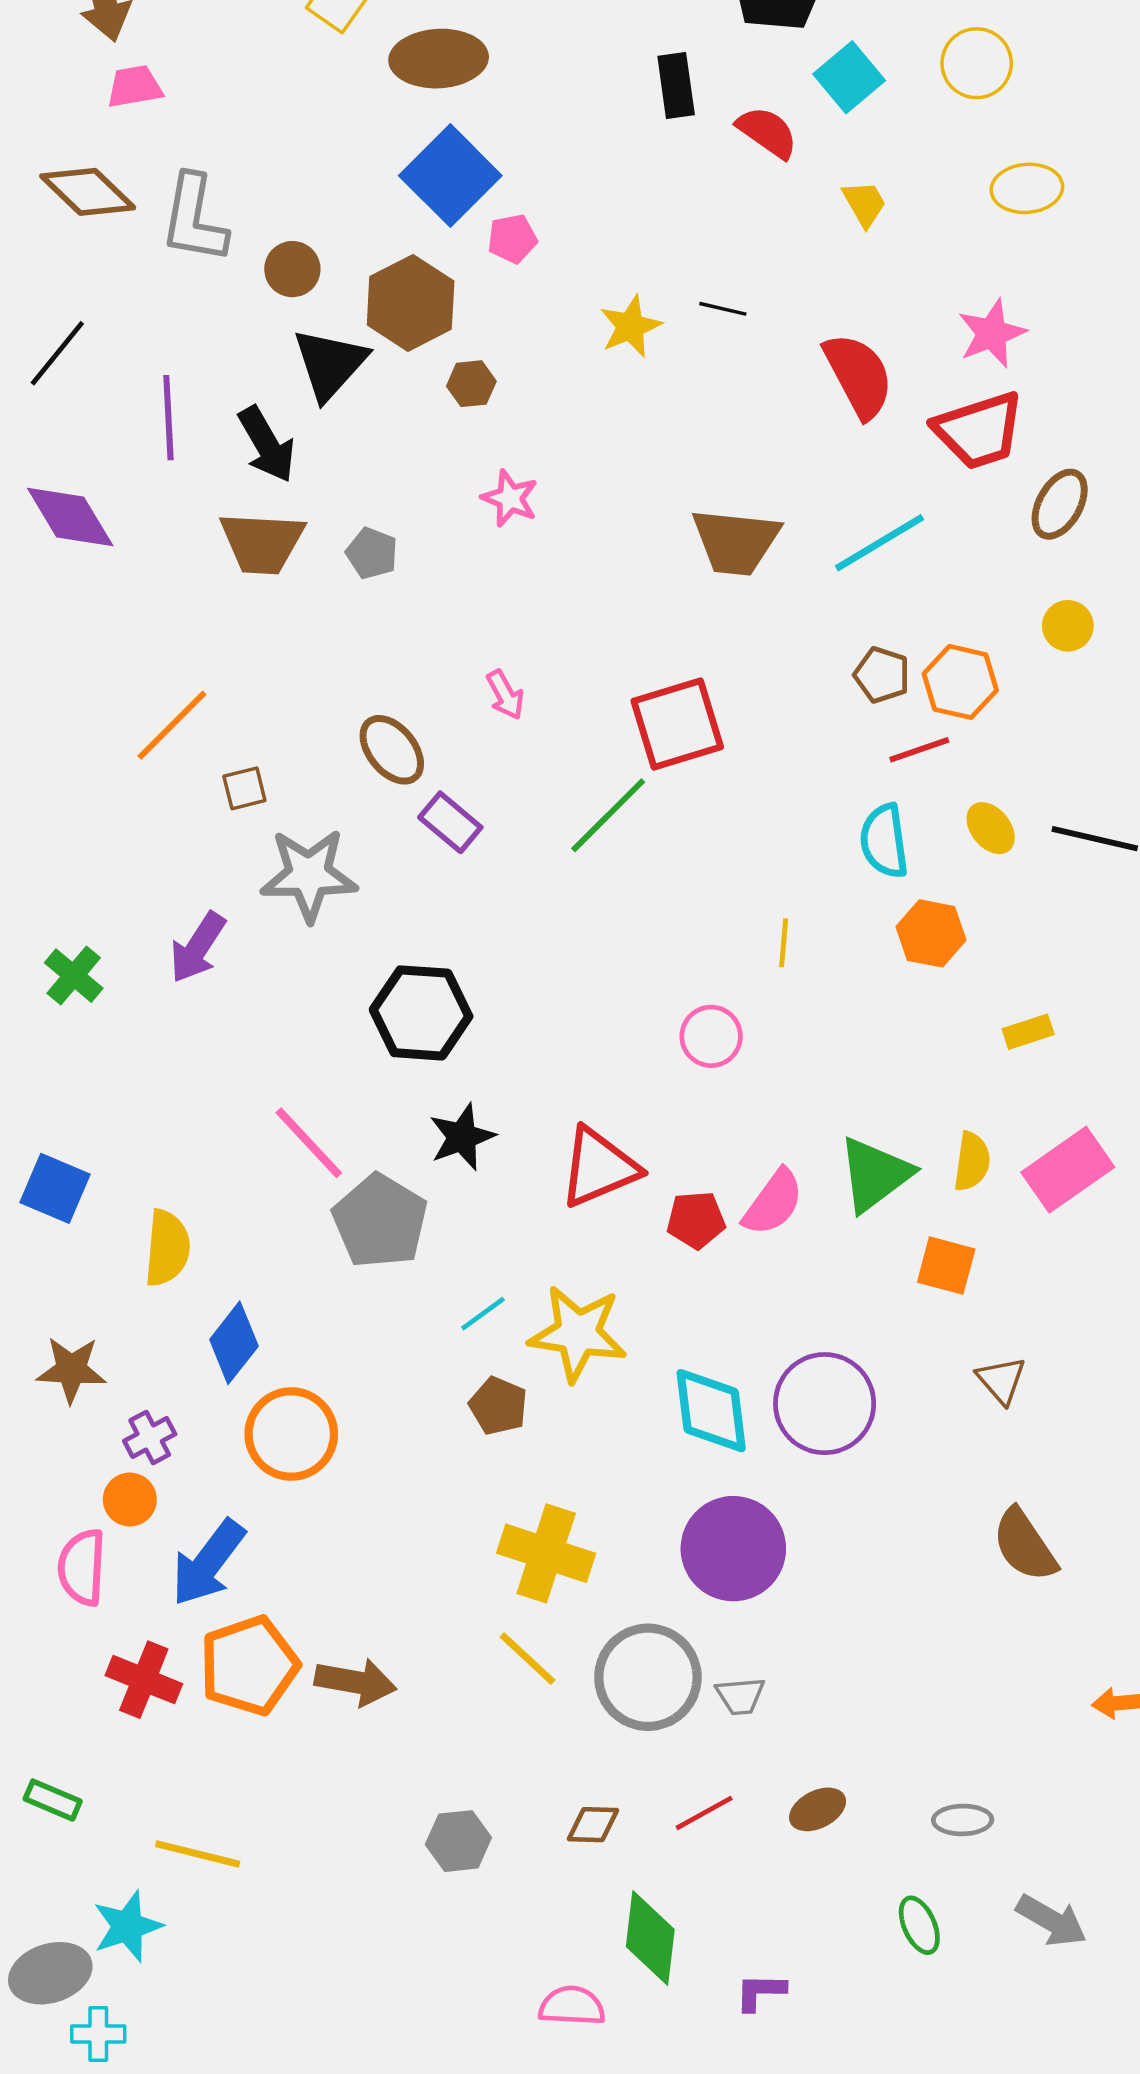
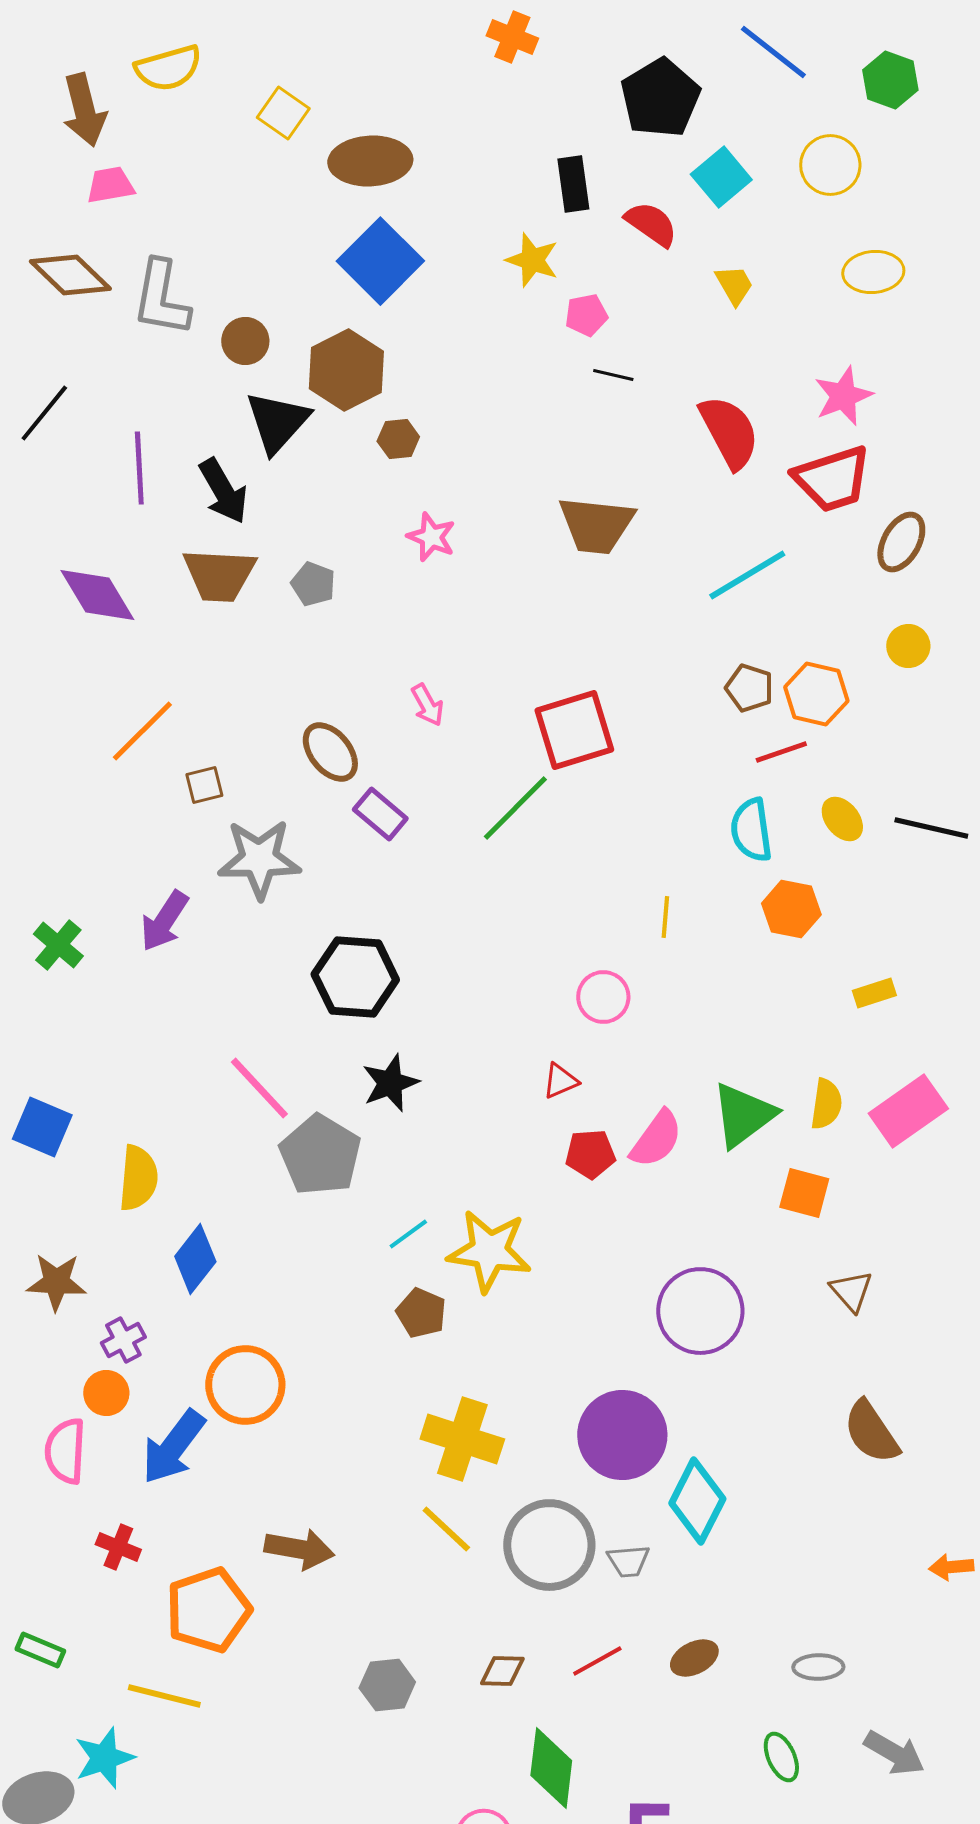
pink pentagon: (512, 239) -> (586, 315), moved
yellow star: (630, 326) -> (532, 260), moved, turned -30
purple diamond: (70, 517) -> (97, 595), moved
brown trapezoid: (736, 542) -> (596, 525), moved
red triangle: (599, 1167) -> (560, 1081), moved, size x0.5
cyan diamond: (711, 1411) -> (697, 1501), moved, turned 34
orange circle: (291, 1434) -> (245, 1385), moved
orange pentagon: (249, 1666) -> (208, 1610), moved
red cross: (144, 1680) -> (118, 1547), size x0.7

